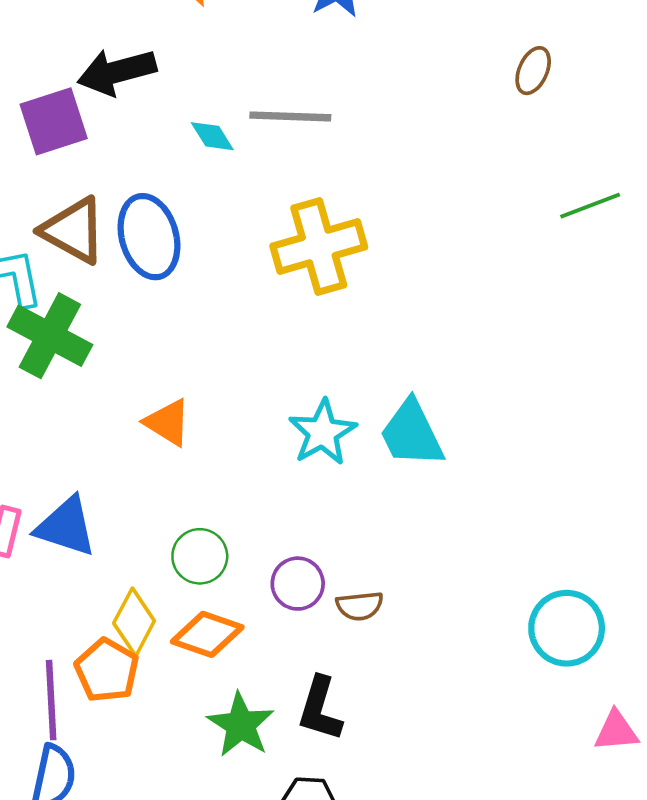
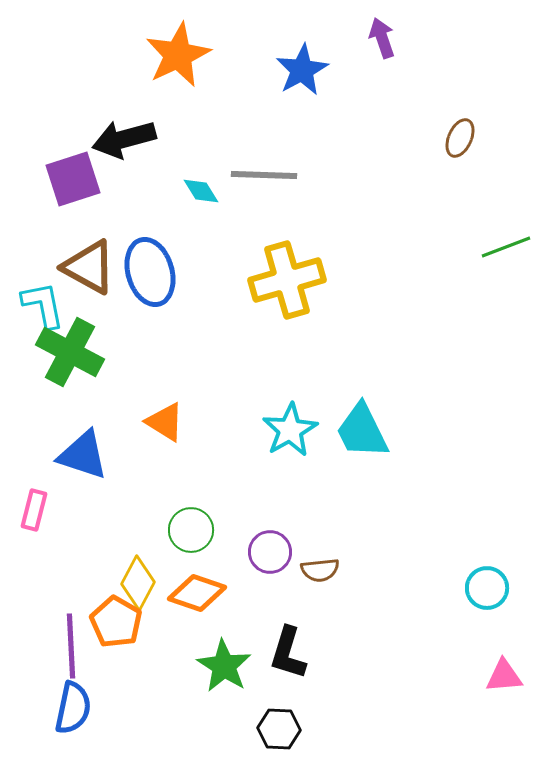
blue triangle: (66, 527) -> (83, 455), moved
cyan circle: (567, 628) -> (487, 588), size x0.7
pink triangle: (616, 731) -> (504, 676), moved

